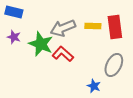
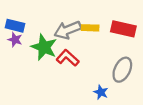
blue rectangle: (14, 12) -> (15, 26), moved
yellow rectangle: (93, 26) -> (90, 28), moved
red rectangle: (115, 27) -> (123, 29), turned -70

